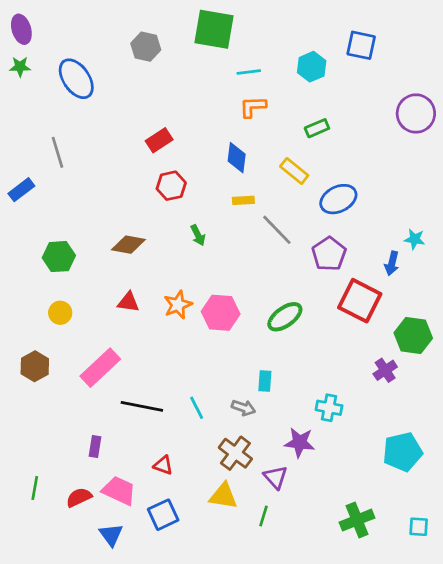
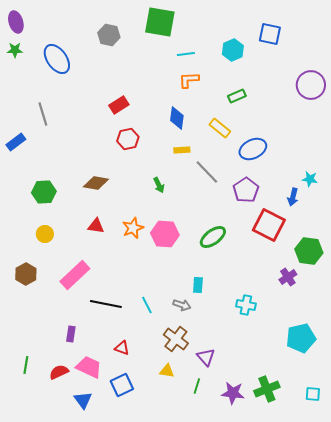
green arrow: (198, 235) -> (159, 185), moved
purple star: (300, 442) -> (233, 393), moved
yellow triangle: (223, 496) -> (167, 371), size x0.7

